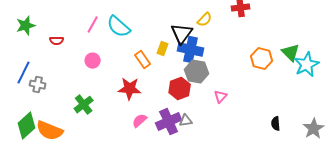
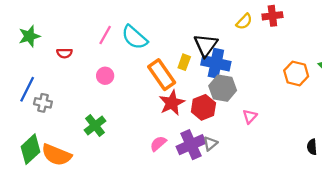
yellow semicircle: (205, 20) -> (244, 21), moved
orange rectangle: (143, 60) -> (162, 75), size x1.5
red star: (130, 89) -> (172, 103), moved, turned -30
gray triangle: (186, 121) -> (210, 144), turned -32

